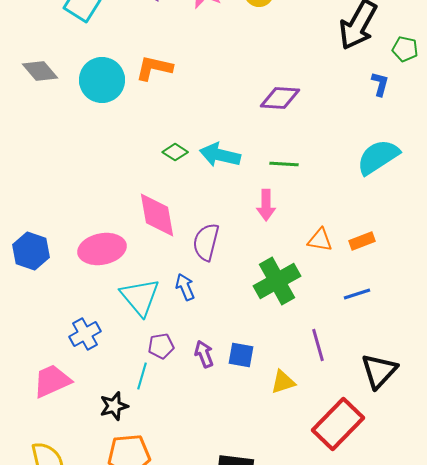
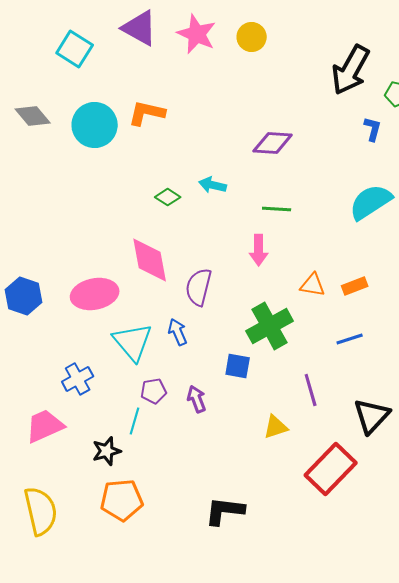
cyan arrow: (220, 155) -> (213, 185), moved, size x0.7
blue square: (241, 355) -> (238, 366), moved

